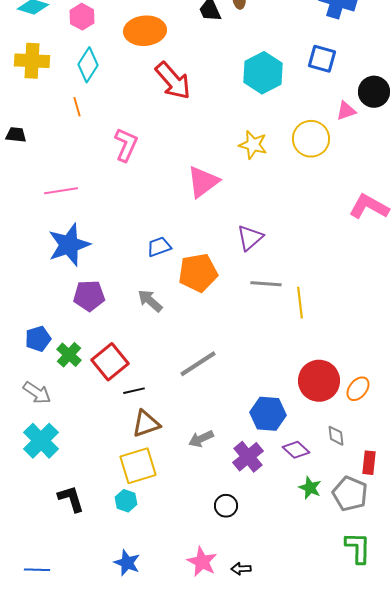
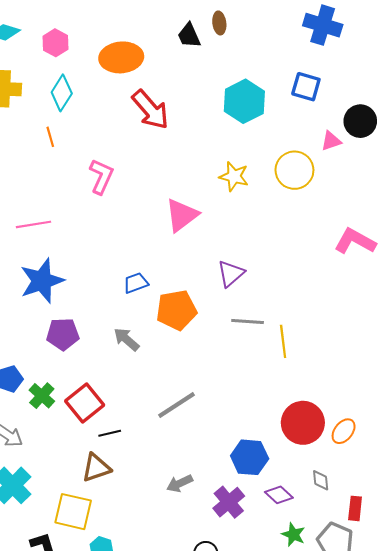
brown triangle: (146, 424) -> (96, 468), moved
yellow square: (138, 466) -> (73, 512), moved, turned 30

